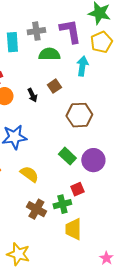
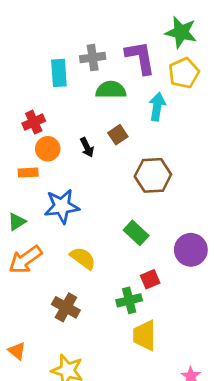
purple circle: (93, 160) -> (191, 250), moved
brown cross: (36, 209) -> (66, 307), moved

